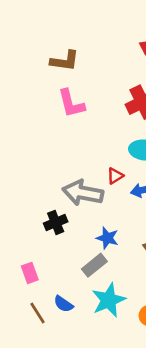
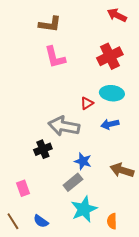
red triangle: (115, 176) -> (87, 103), moved
blue semicircle: (63, 304) -> (41, 221), moved
brown line: (38, 313) -> (13, 221), moved

